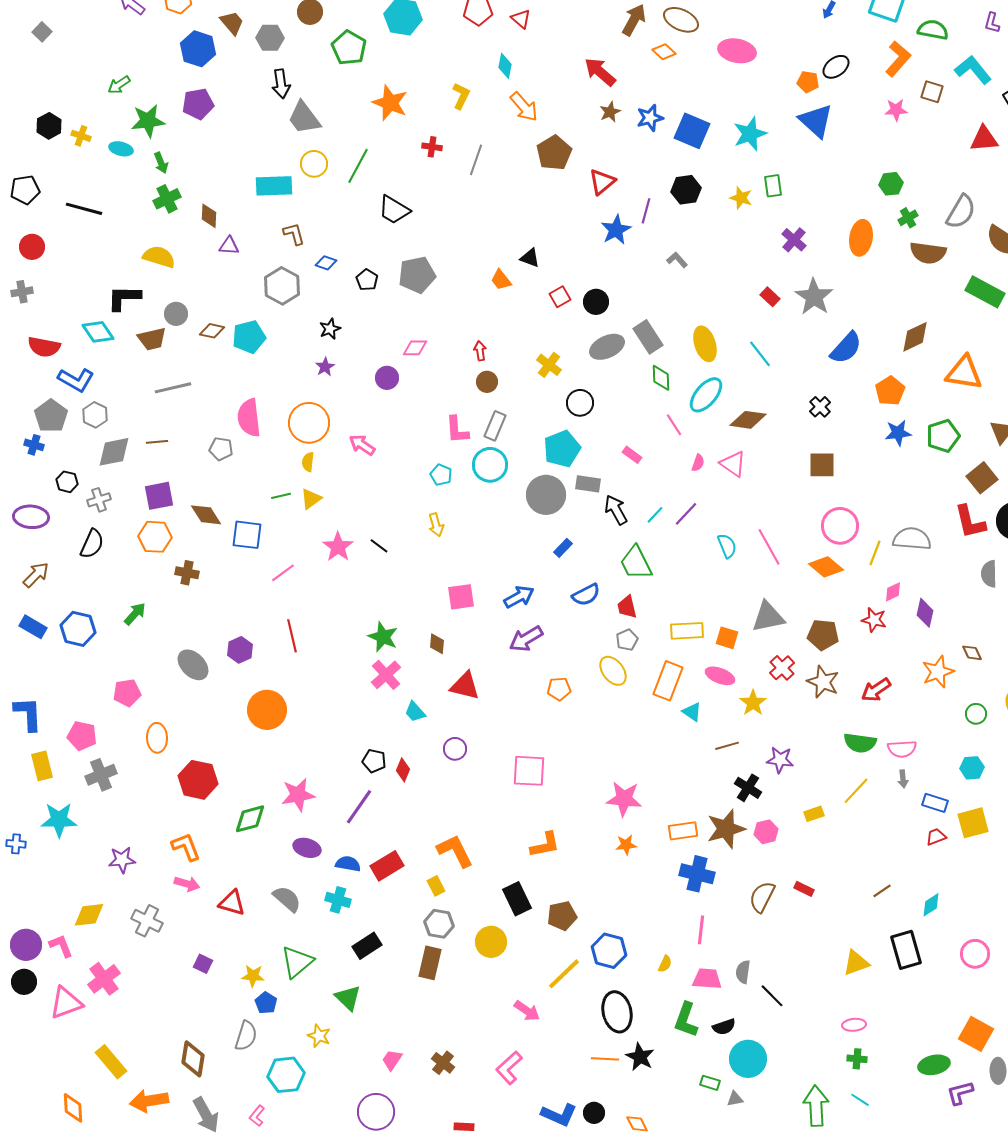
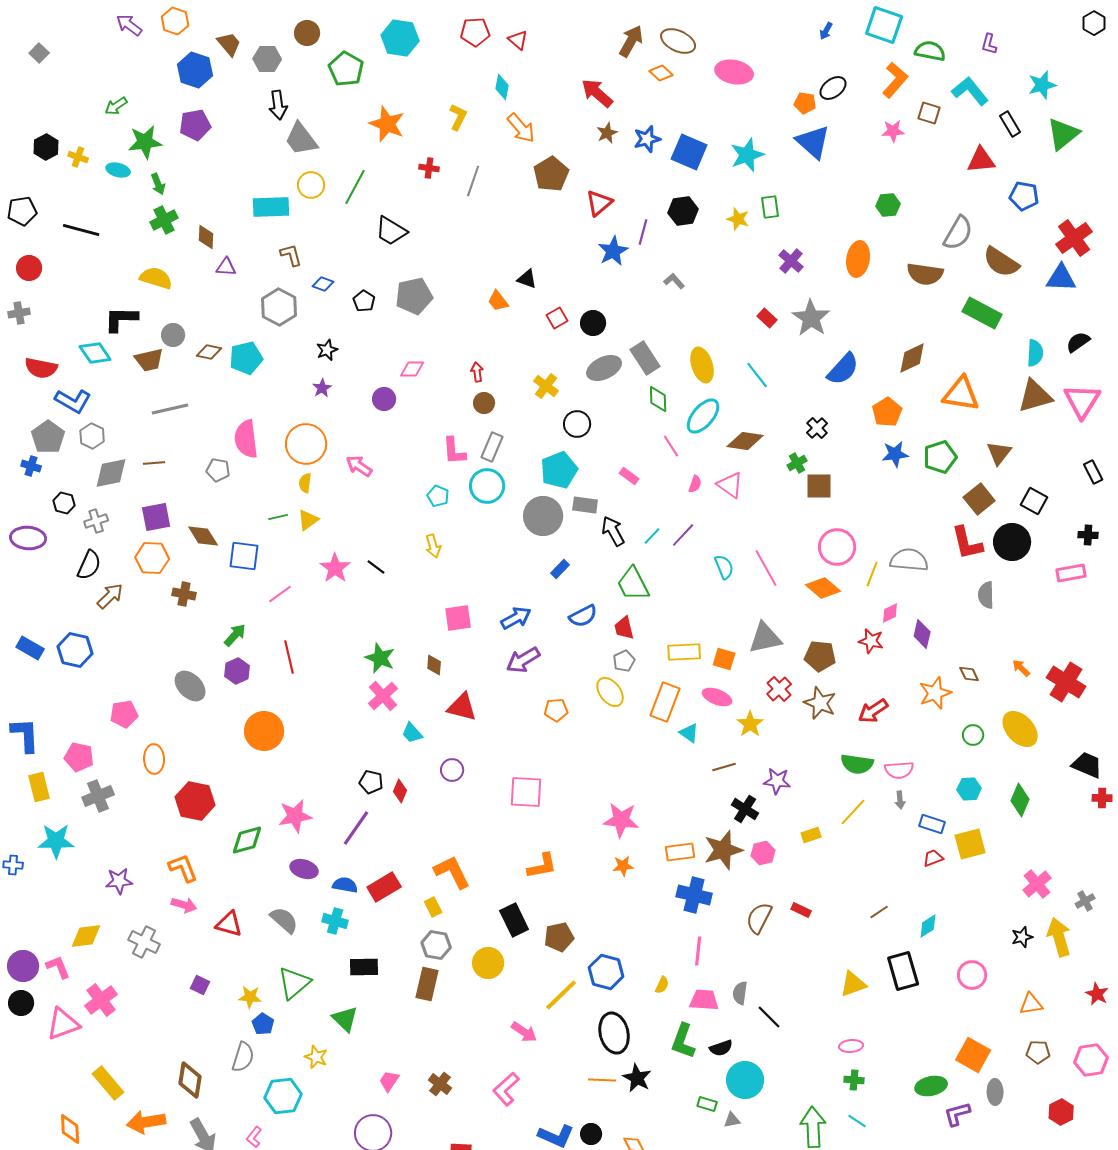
green cross: (908, 218) -> (797, 463), moved
brown arrow: (36, 575) -> (110, 596), moved
green arrow: (135, 614) -> (235, 635), moved
black rectangle: (367, 946) -> (364, 967), turned 32

